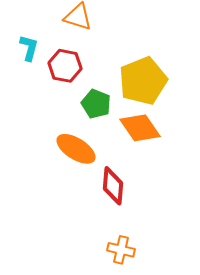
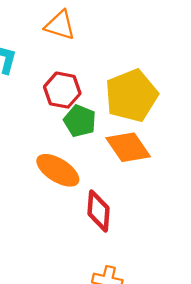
red hexagon: (65, 66) -> (62, 90), moved

